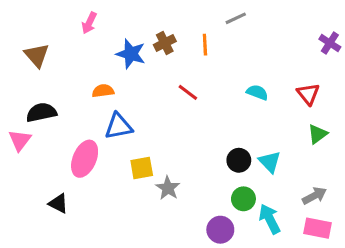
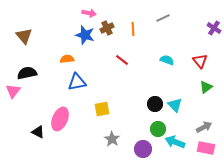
gray line: (236, 18) -> (163, 18), moved
pink arrow: (89, 23) -> (89, 13), moved, turned -104
pink ellipse: (85, 159) -> (60, 119), moved
yellow square: (142, 168) -> (102, 109), moved
gray star: (168, 188) -> (112, 139), moved
cyan arrow: (270, 219) -> (175, 142), turned -42

